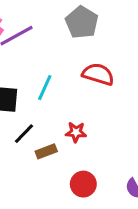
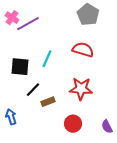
gray pentagon: (82, 22) -> (88, 15), moved
red star: (76, 132) -> (81, 89), moved, size x1.6

